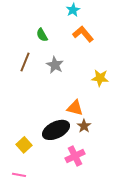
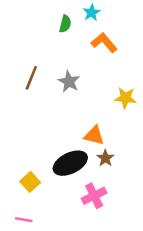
green semicircle: (42, 35) -> (65, 24), moved, turned -136

